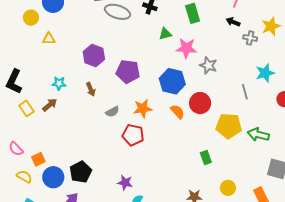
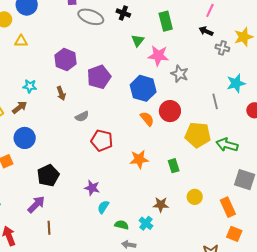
green triangle: (165, 34) -> (138, 41), turned -40
purple pentagon: (128, 72) -> (99, 77), turned -30
orange star: (143, 109) -> (139, 159), moved
blue circle: (53, 177) -> (25, 138), moved

